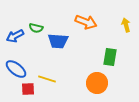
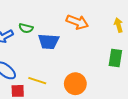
green rectangle: (110, 57) -> (115, 58), moved
orange circle: (97, 83) -> (75, 84), moved

